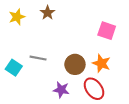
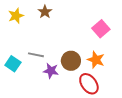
pink square: (107, 31) -> (101, 29), turned 30
purple star: (61, 90) -> (51, 71), moved

